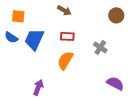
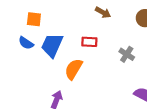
brown arrow: (64, 10) -> (103, 12), moved
orange semicircle: (65, 60) -> (74, 69), moved

